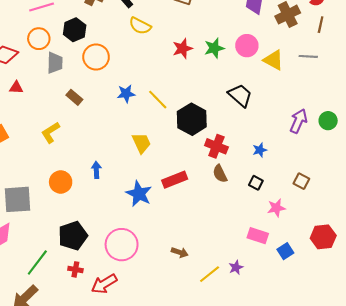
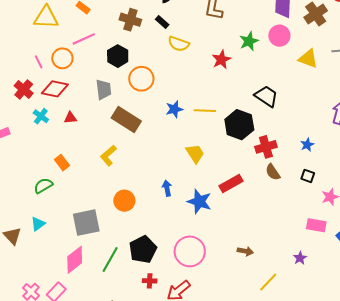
orange circle: (39, 39) -> (62, 58), moved
pink circle: (247, 46) -> (279, 36), moved
green star: (214, 48) -> (249, 41), moved
black trapezoid: (240, 95) -> (266, 96), moved
brown rectangle: (74, 97) -> (126, 119), size x1.8
yellow line: (158, 100) -> (205, 111), turned -35
red cross: (216, 146) -> (266, 147), turned -30
blue arrow: (96, 170) -> (167, 188), moved
green line: (37, 263) -> (110, 259), moved
yellow line: (210, 274) -> (268, 282), moved

